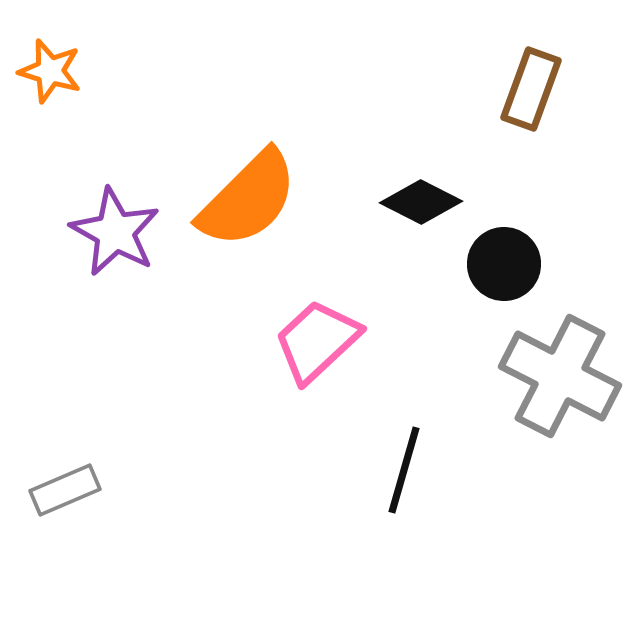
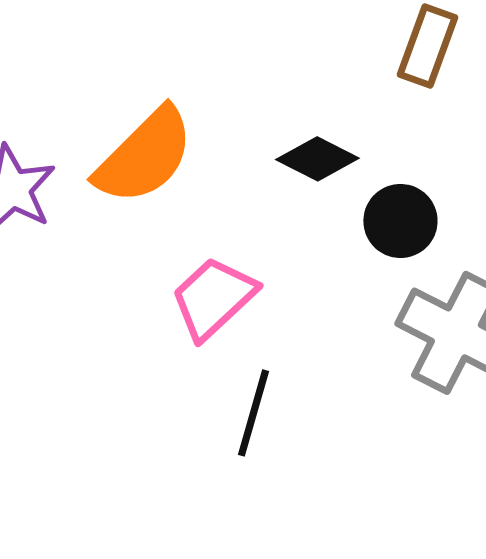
black line: (404, 470) -> (253, 413), moved

